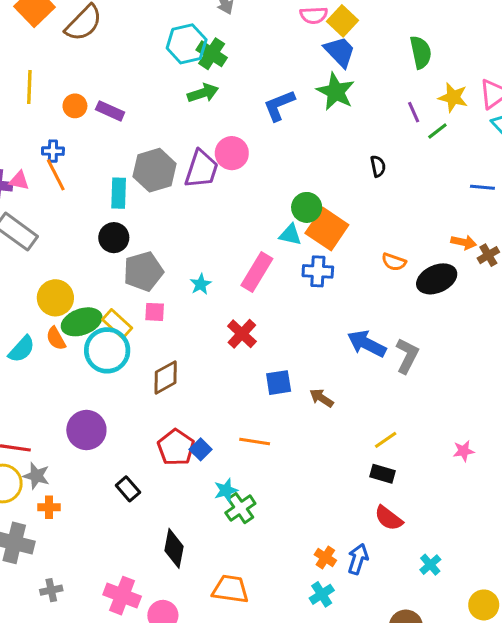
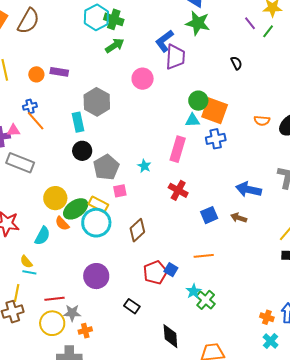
purple trapezoid: (201, 169) -> (175, 57), moved
blue arrow: (367, 344) -> (249, 189), moved
red pentagon: (176, 447) -> (155, 272), turned 30

